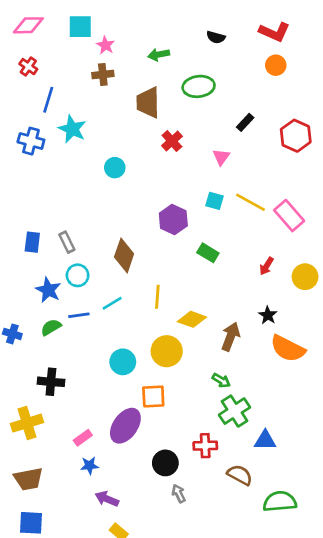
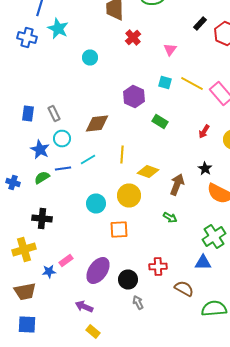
black rectangle: (245, 122) -> (200, 24), moved
brown diamond: (124, 255) -> (97, 124), turned 65
green cross: (235, 411) -> (214, 236), moved
purple ellipse: (125, 426) -> (98, 270), moved
blue star: (90, 466) -> (49, 272), moved

